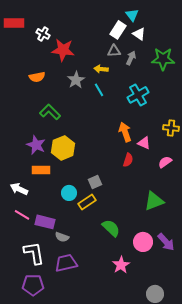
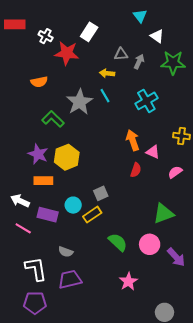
white rectangle: (118, 30) -> (89, 32), moved
white triangle: (139, 34) -> (157, 36), moved
gray star: (76, 80) -> (80, 102), moved, size x1.4
purple rectangle: (45, 222) -> (48, 215), moved
pink circle: (143, 242) -> (150, 244), moved

